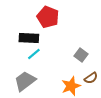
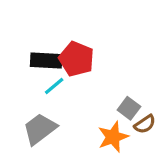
red pentagon: (48, 17) -> (76, 59), moved
gray square: (81, 55) -> (129, 108), moved

